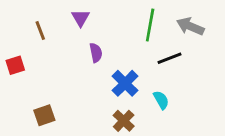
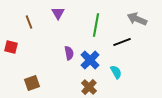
green line: (150, 25) -> (96, 25), moved
purple semicircle: (96, 53) -> (69, 53), moved
red square: (15, 65) -> (11, 47), turned 32

